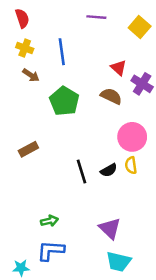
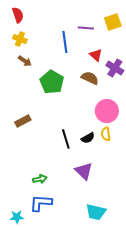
purple line: (96, 17) -> (86, 28), moved
yellow square: (140, 27) -> (113, 22), turned 30
blue line: (62, 52) -> (65, 42), moved
purple triangle: (110, 228) -> (84, 171), moved

